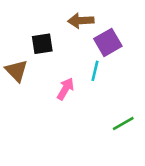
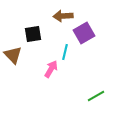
cyan line: (95, 71) -> (65, 52), moved

